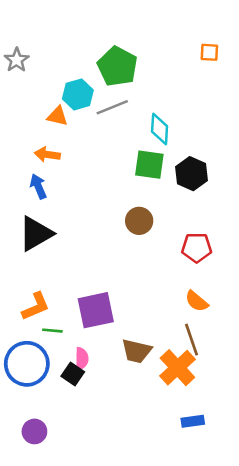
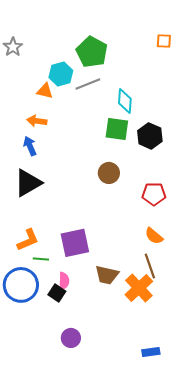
blue rectangle: (193, 421) -> (151, 352), moved
purple circle: (34, 431) -> (71, 338), moved

